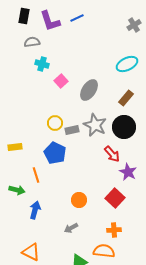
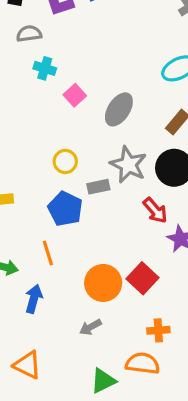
gray rectangle: (72, 130) -> (98, 187), moved
orange line: (36, 175) -> (48, 253), moved
red square: (115, 198) -> (143, 278), moved
orange circle: (79, 200) -> (103, 283), size x1.5

